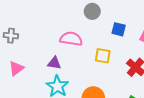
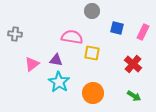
yellow square: (103, 56) -> (92, 53), moved
pink triangle: (16, 68) -> (32, 64), moved

